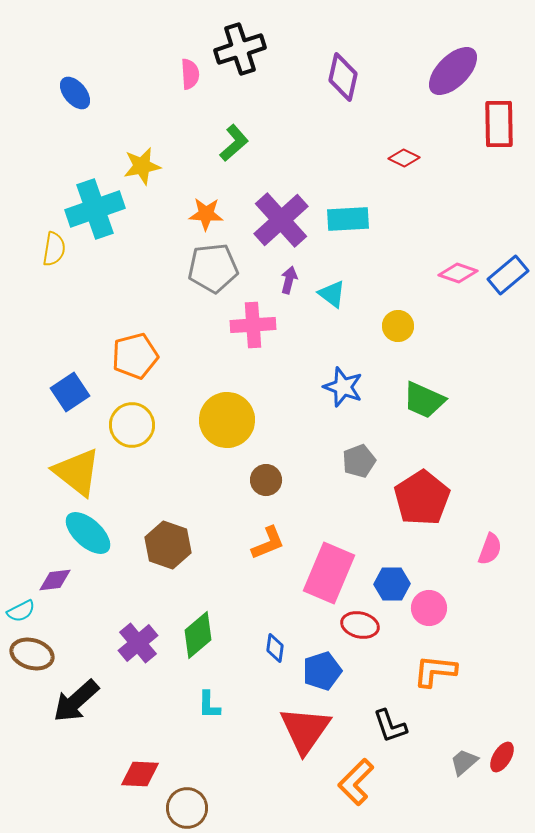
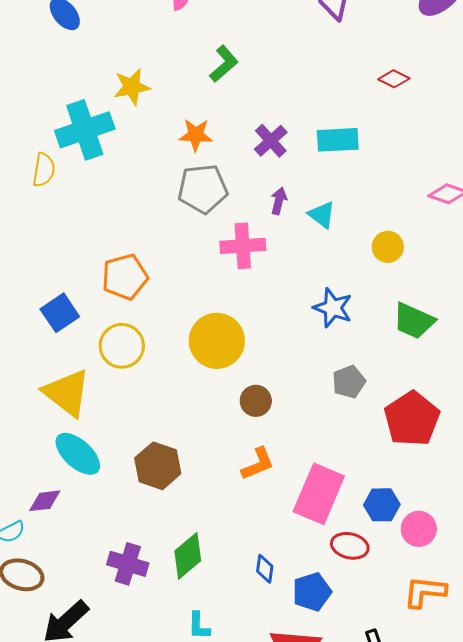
purple cross: (281, 220) -> (271, 141), size x0.6
purple cross: (138, 643) -> (128, 564), turned -33

